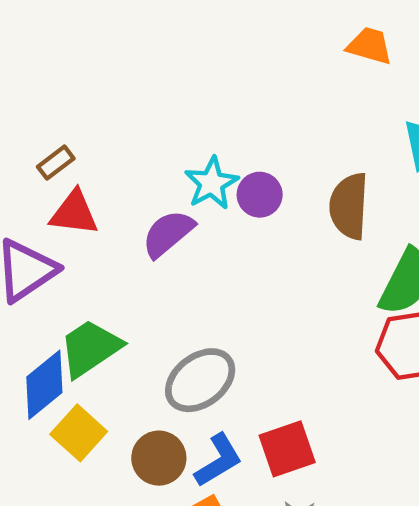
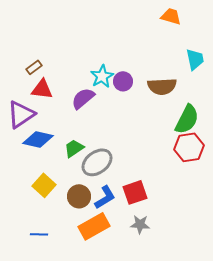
brown semicircle: (349, 206) -> (162, 86), turned -96
green trapezoid: (90, 348) -> (74, 148), moved, size x0.7
blue diamond: (44, 385) -> (38, 139), moved, turned 52

